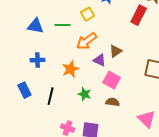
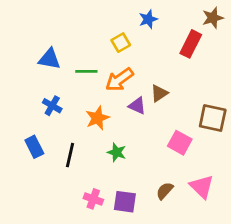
green line: (63, 25) -> (86, 71), moved
blue cross: (38, 60) -> (52, 106), turned 32
pink square: (112, 80) -> (180, 143), moved
brown semicircle: (113, 102) -> (165, 191), moved, turned -56

